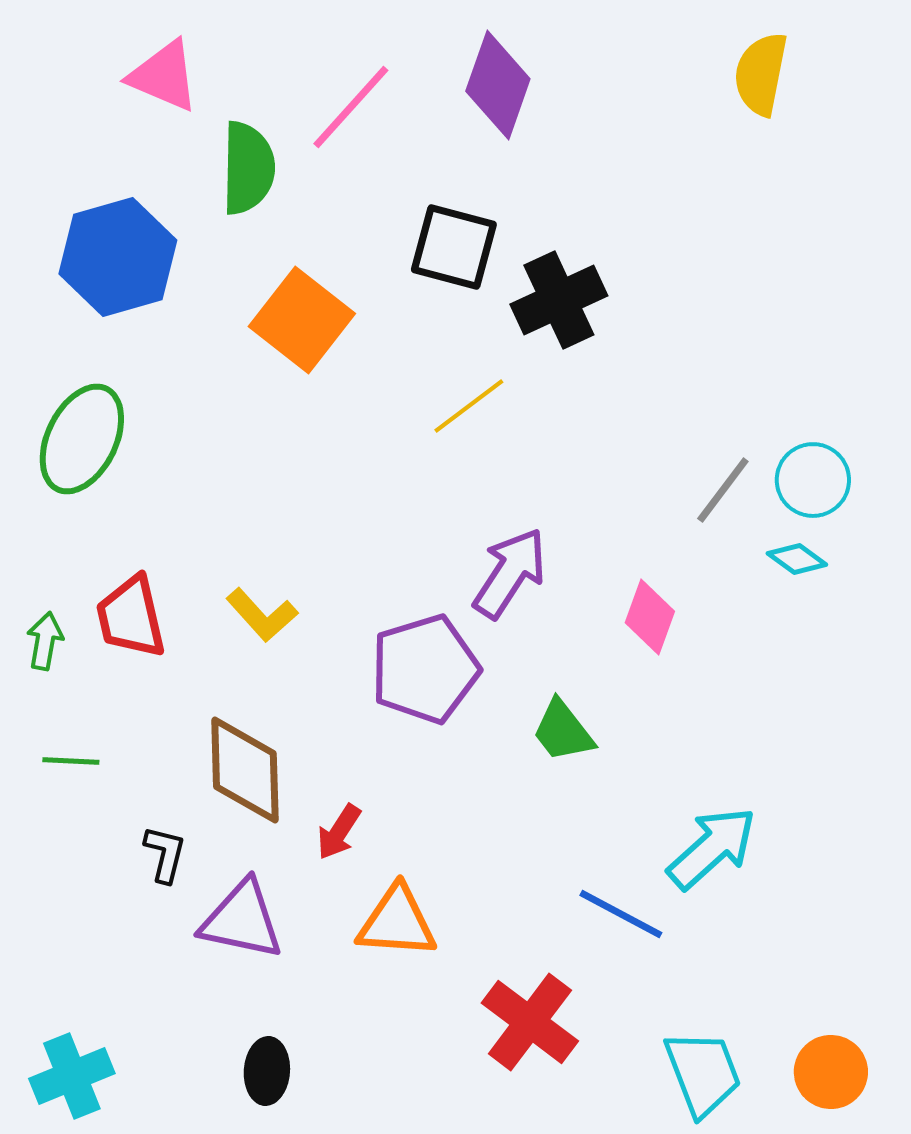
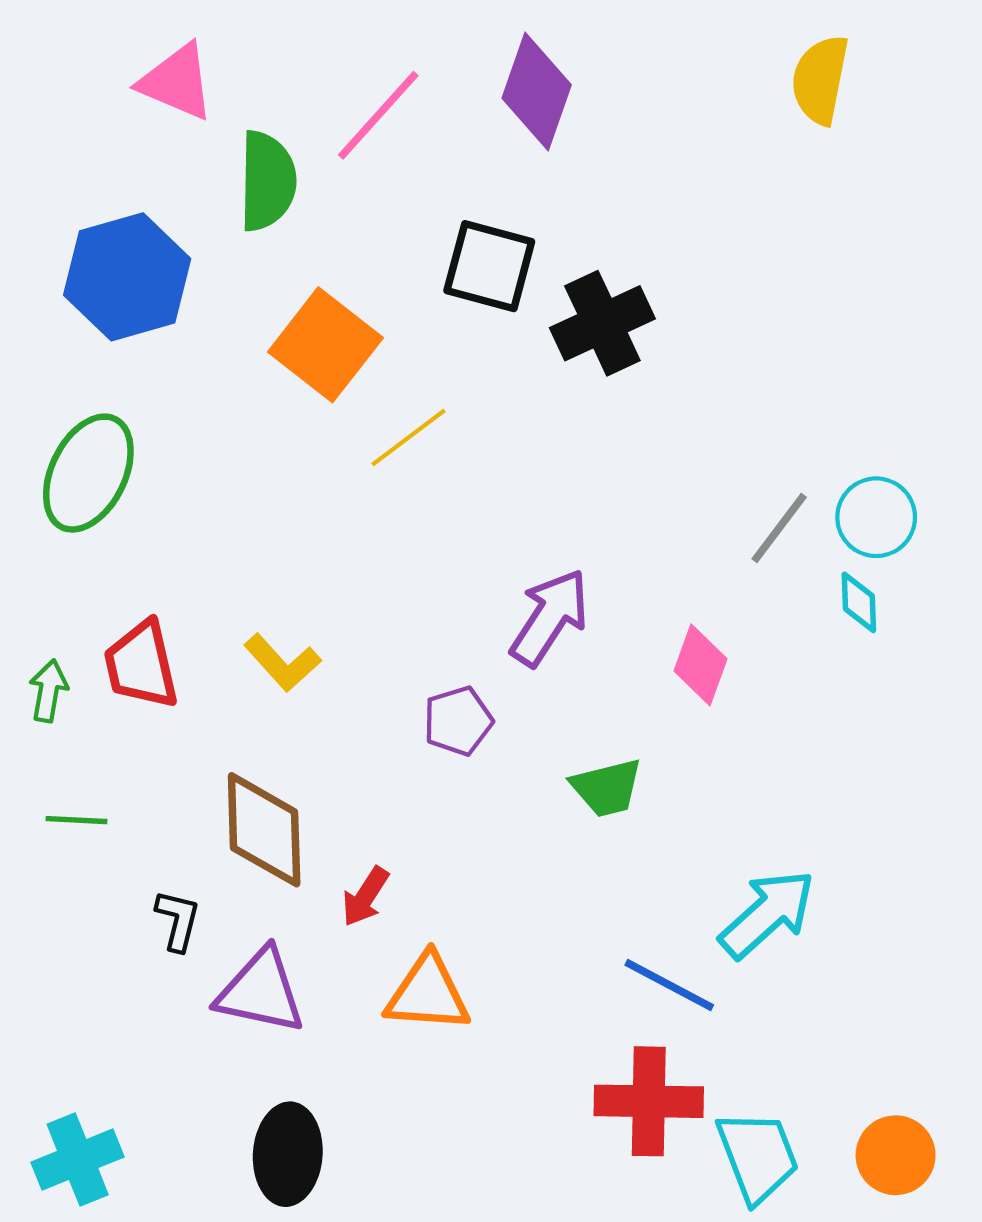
yellow line: (469, 406) -> (408, 437), moved
cyan diamond: (797, 559) -> (859, 602), turned 52
purple pentagon: (425, 669) -> (458, 721), size x0.6
green trapezoid: (563, 731) -> (607, 788), turned -66
red cross: (530, 1022) -> (649, 1101), moved, turned -36
black ellipse: (267, 1071) -> (288, 1154), size x1.4

